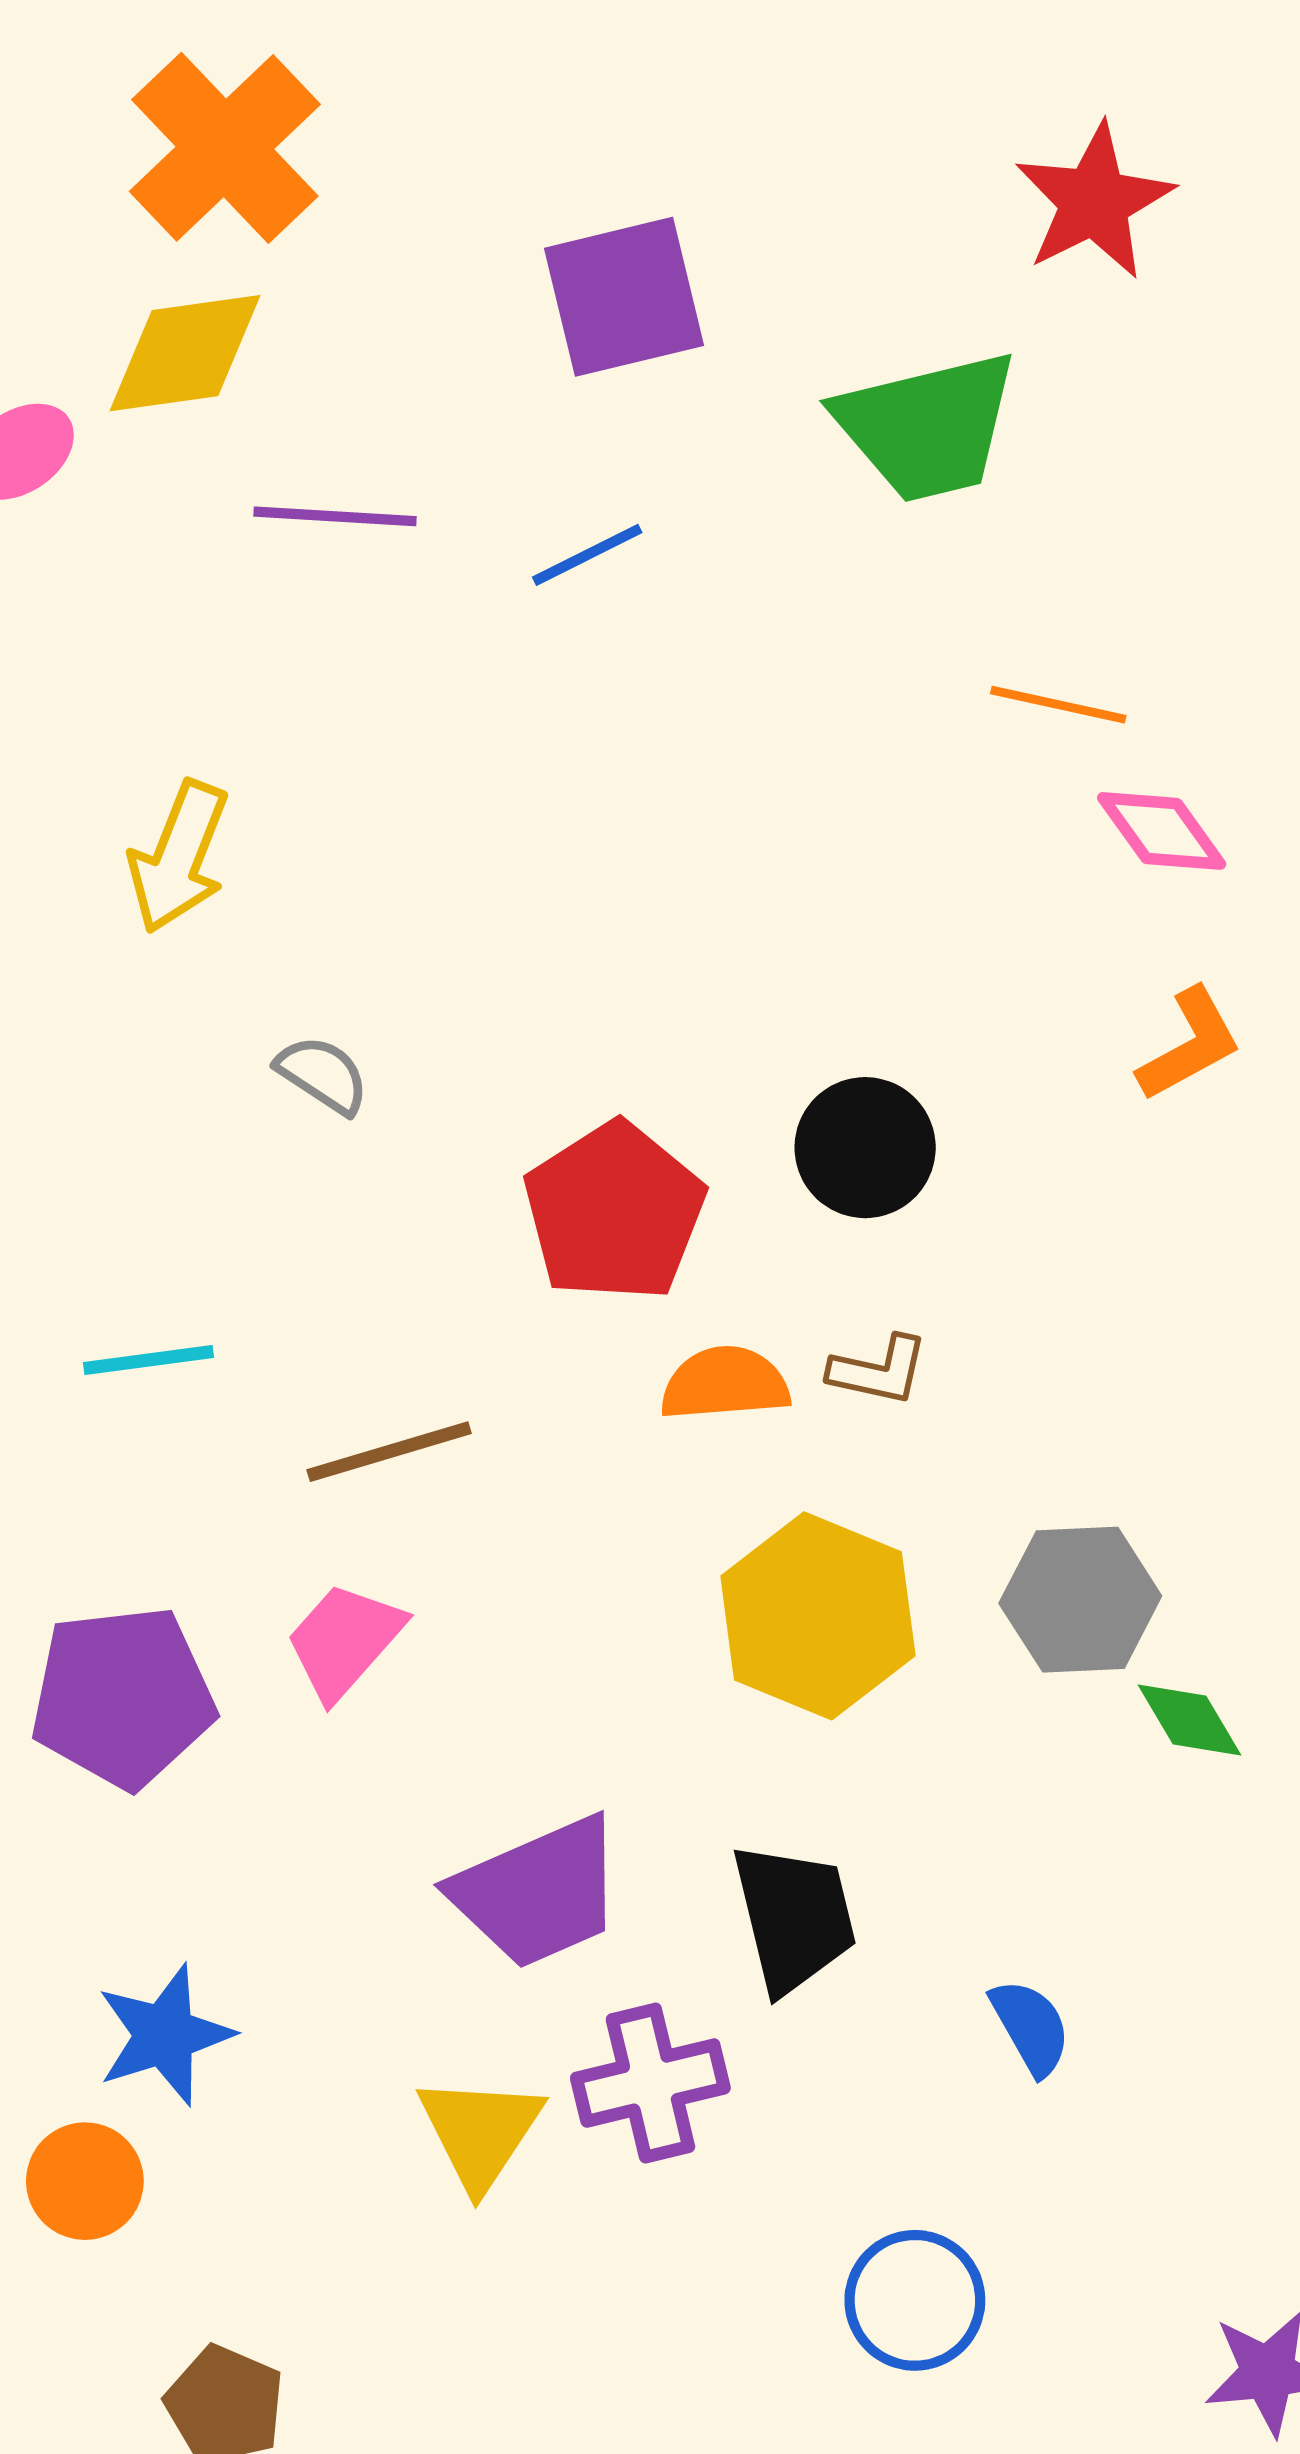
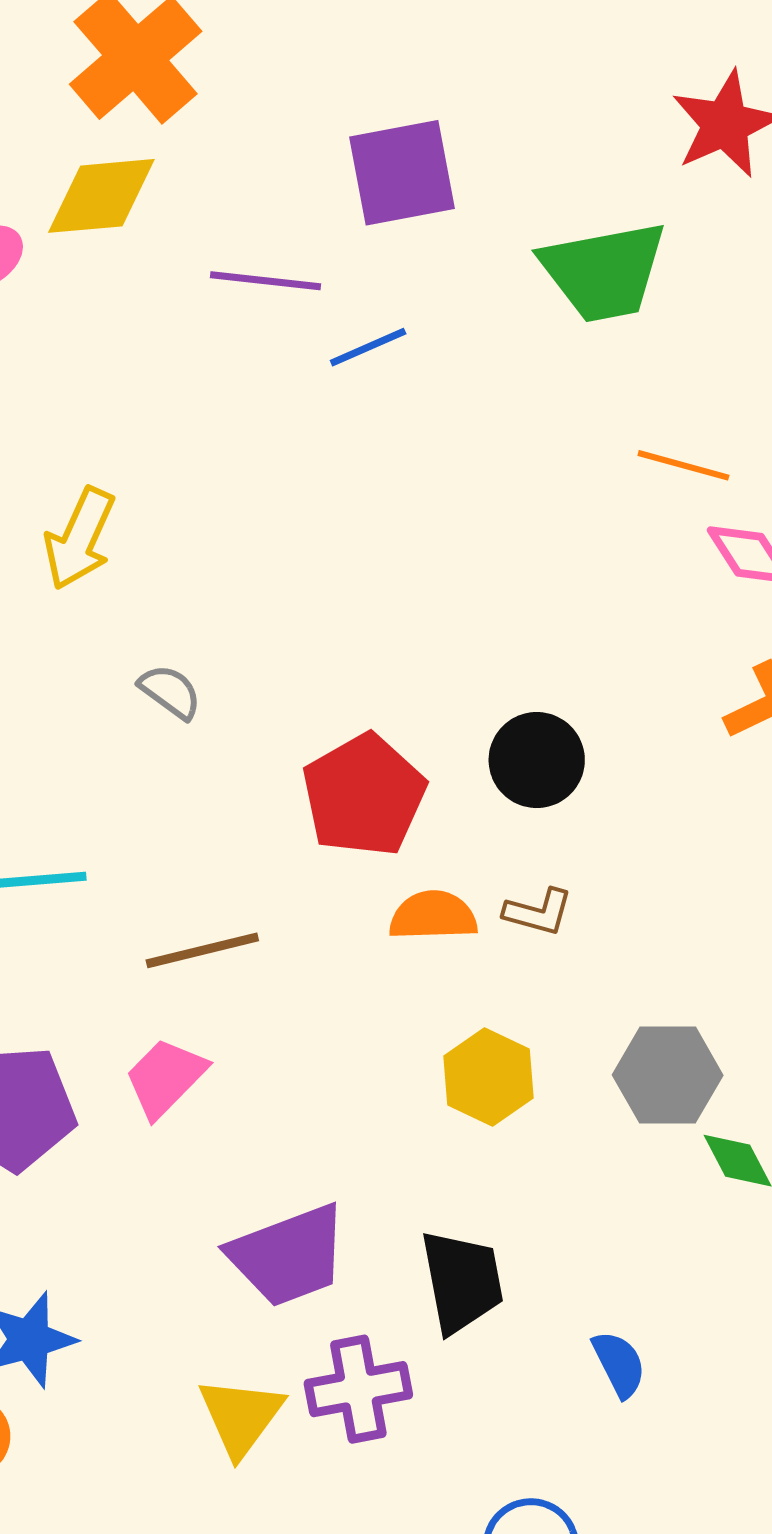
purple line: (335, 516) -> (266, 281), moved
yellow hexagon: (818, 1616) -> (489, 1077), size x0.7

